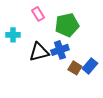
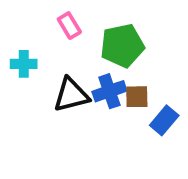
brown square: (75, 68) -> (137, 97), moved, turned -32

